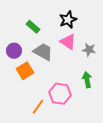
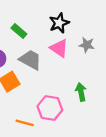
gray star: (89, 50) -> (87, 45), moved
orange line: (38, 107) -> (25, 123), turned 70

